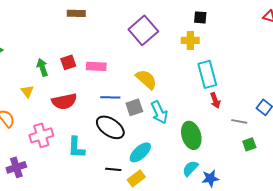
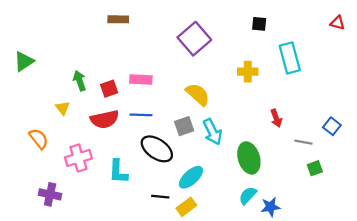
yellow cross: (190, 40) -> (248, 72), moved
red square: (68, 62) -> (109, 89), moved
cyan rectangle: (207, 74) -> (290, 58), moved
blue line: (110, 97) -> (141, 115), moved
purple cross: (16, 167) -> (50, 194), turned 30

